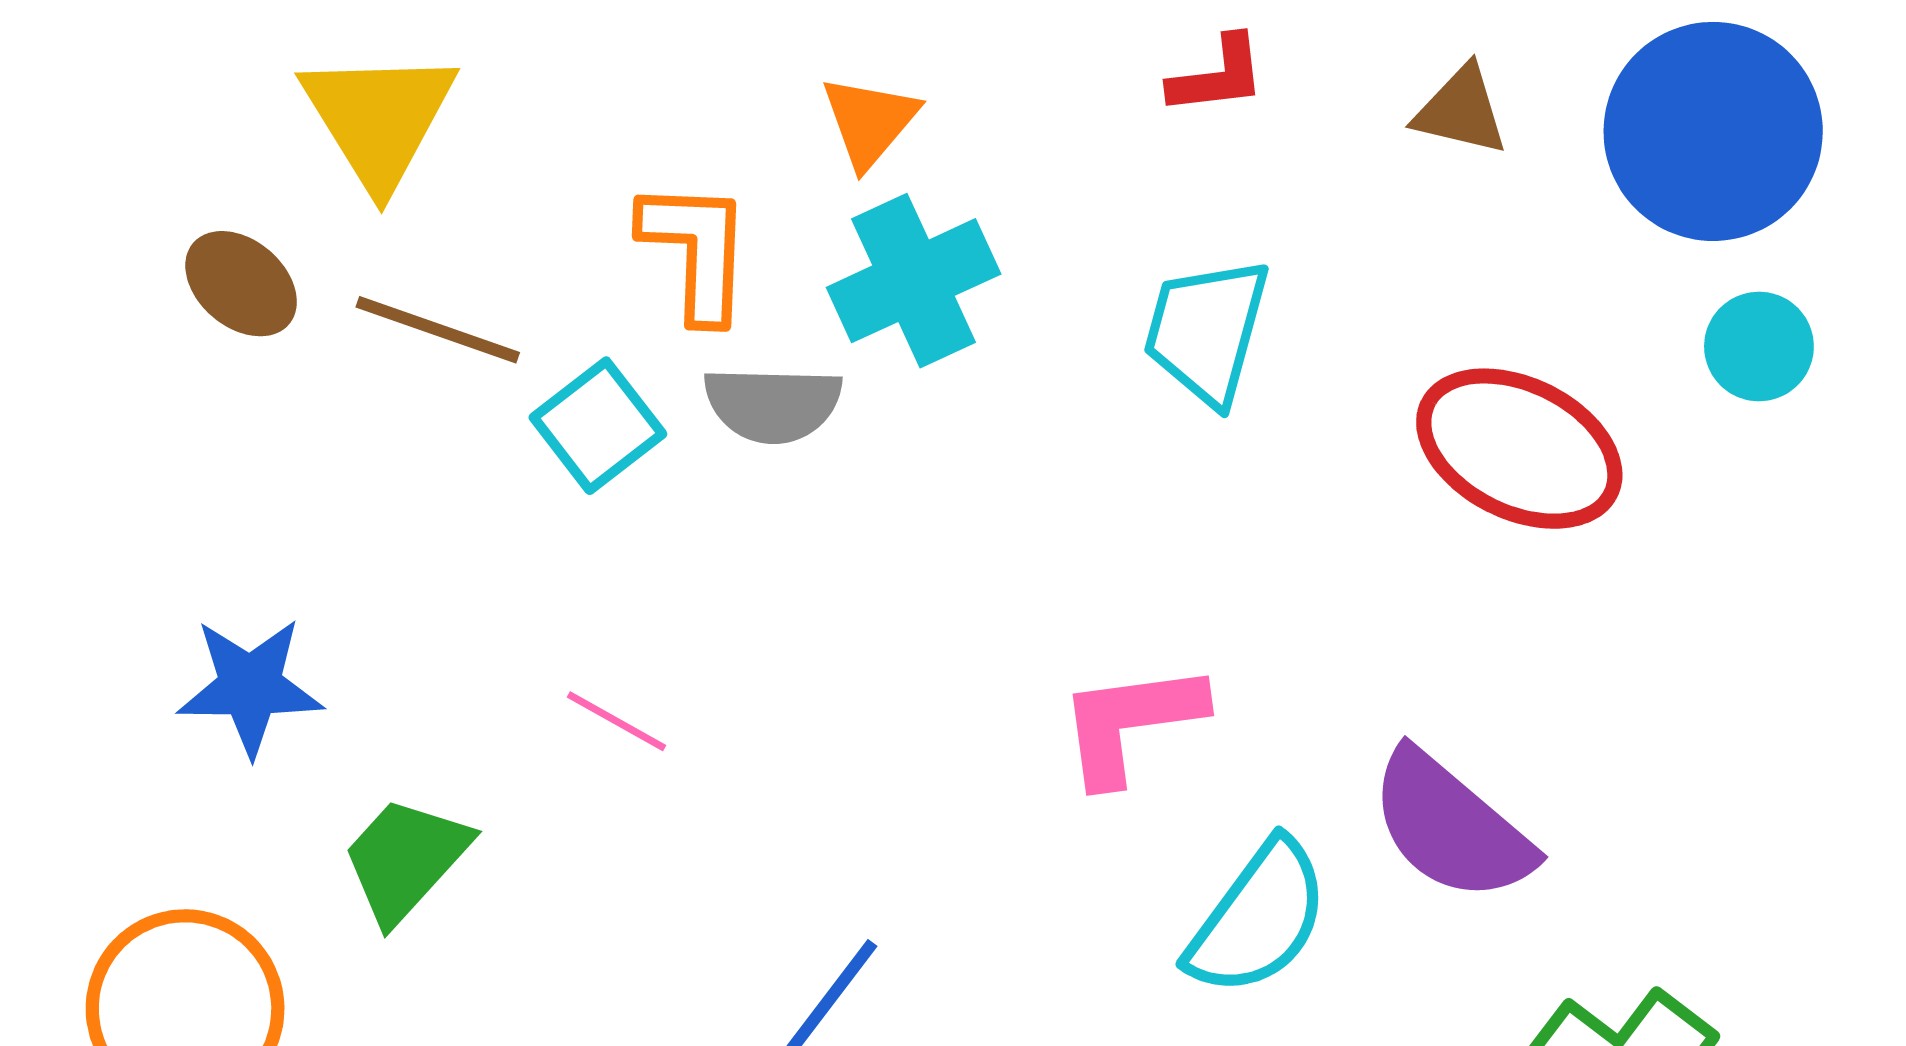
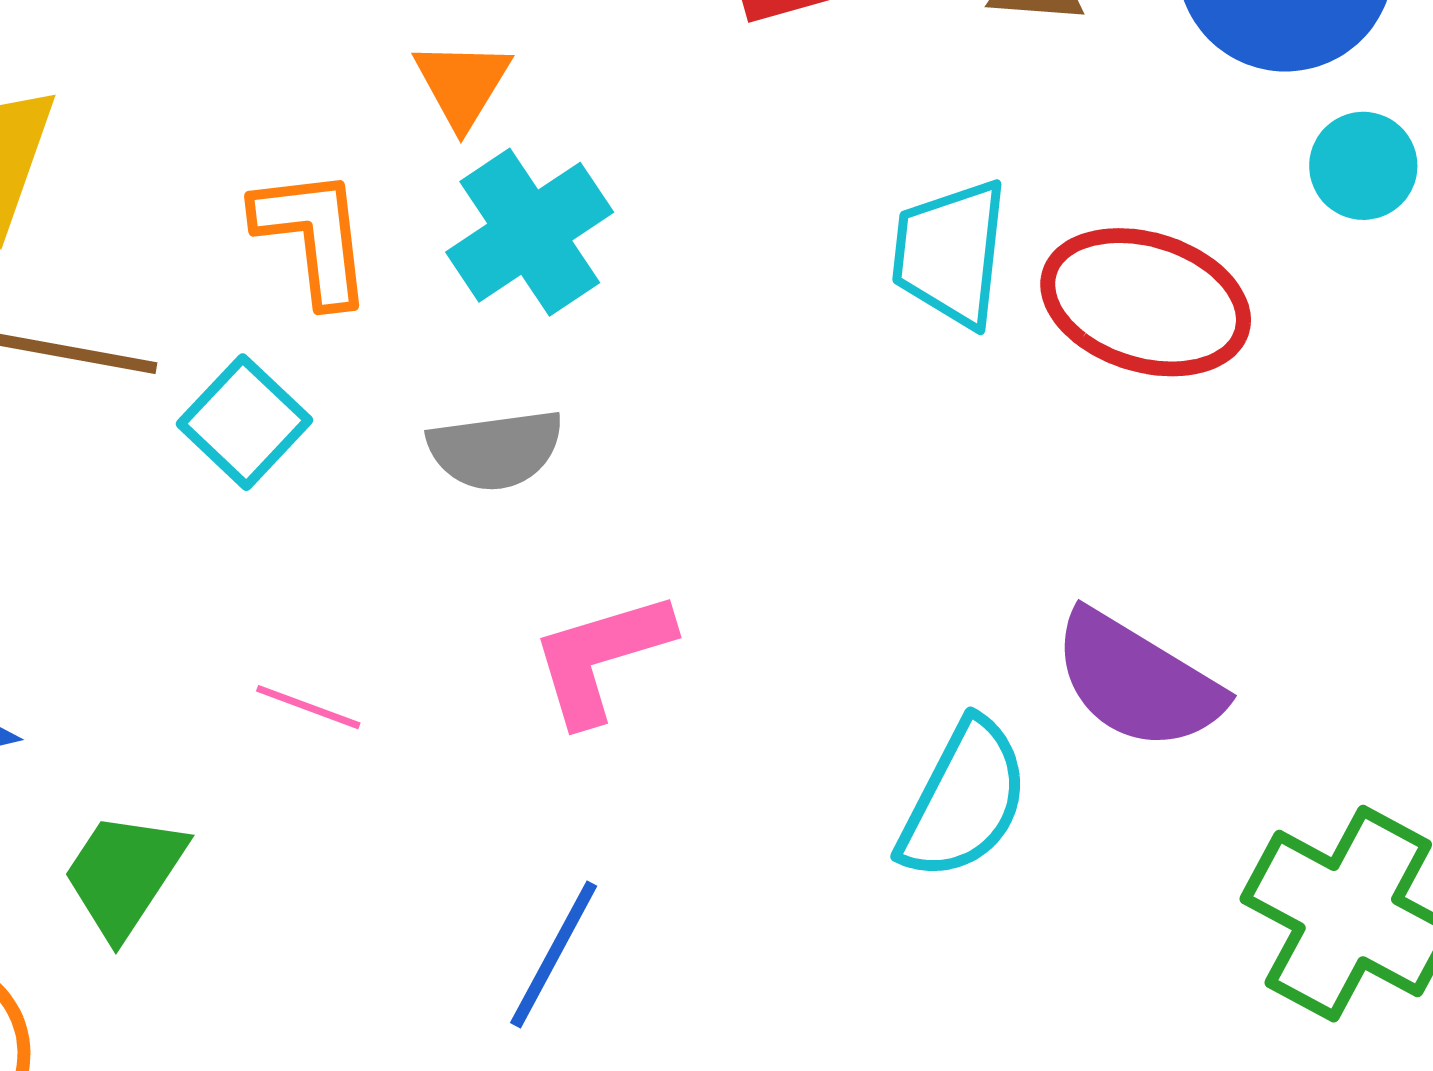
cyan trapezoid: (1207, 331) -> (950, 253), moved
gray semicircle: (773, 404) -> (495, 450), moved
pink L-shape: (1131, 723) -> (601, 657), moved

